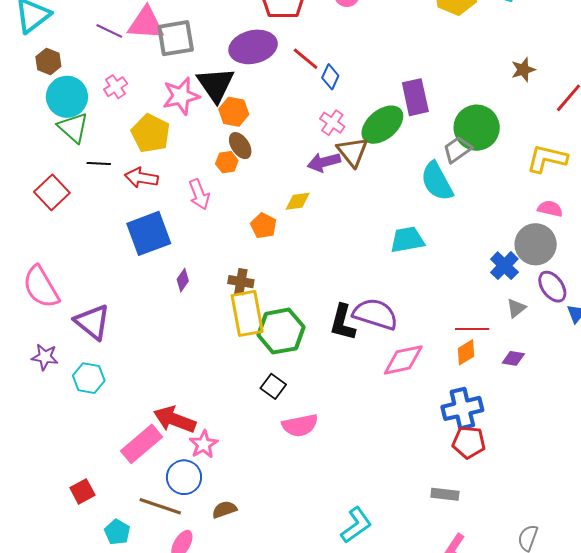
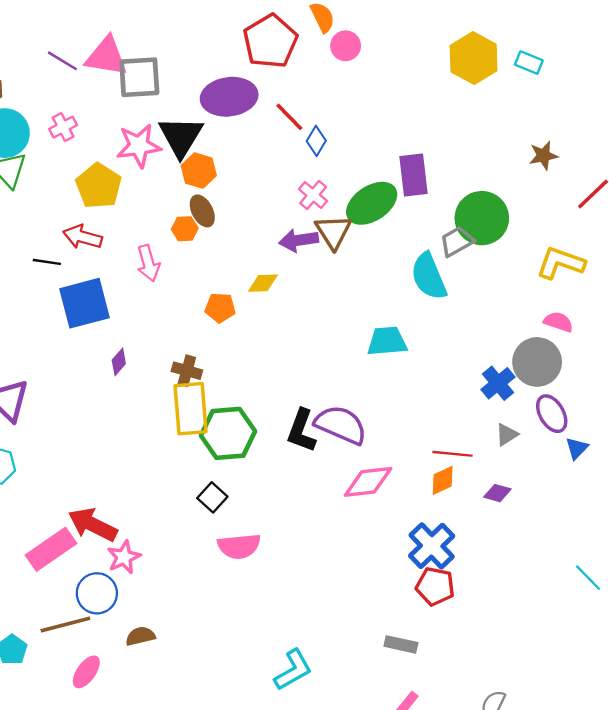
black line: (99, 163) -> (47, 262), moved
orange pentagon: (264, 226) -> (220, 308), turned -30
blue cross: (462, 408) -> (432, 546), turned -36
brown line: (160, 506) -> (65, 625), turned -39

